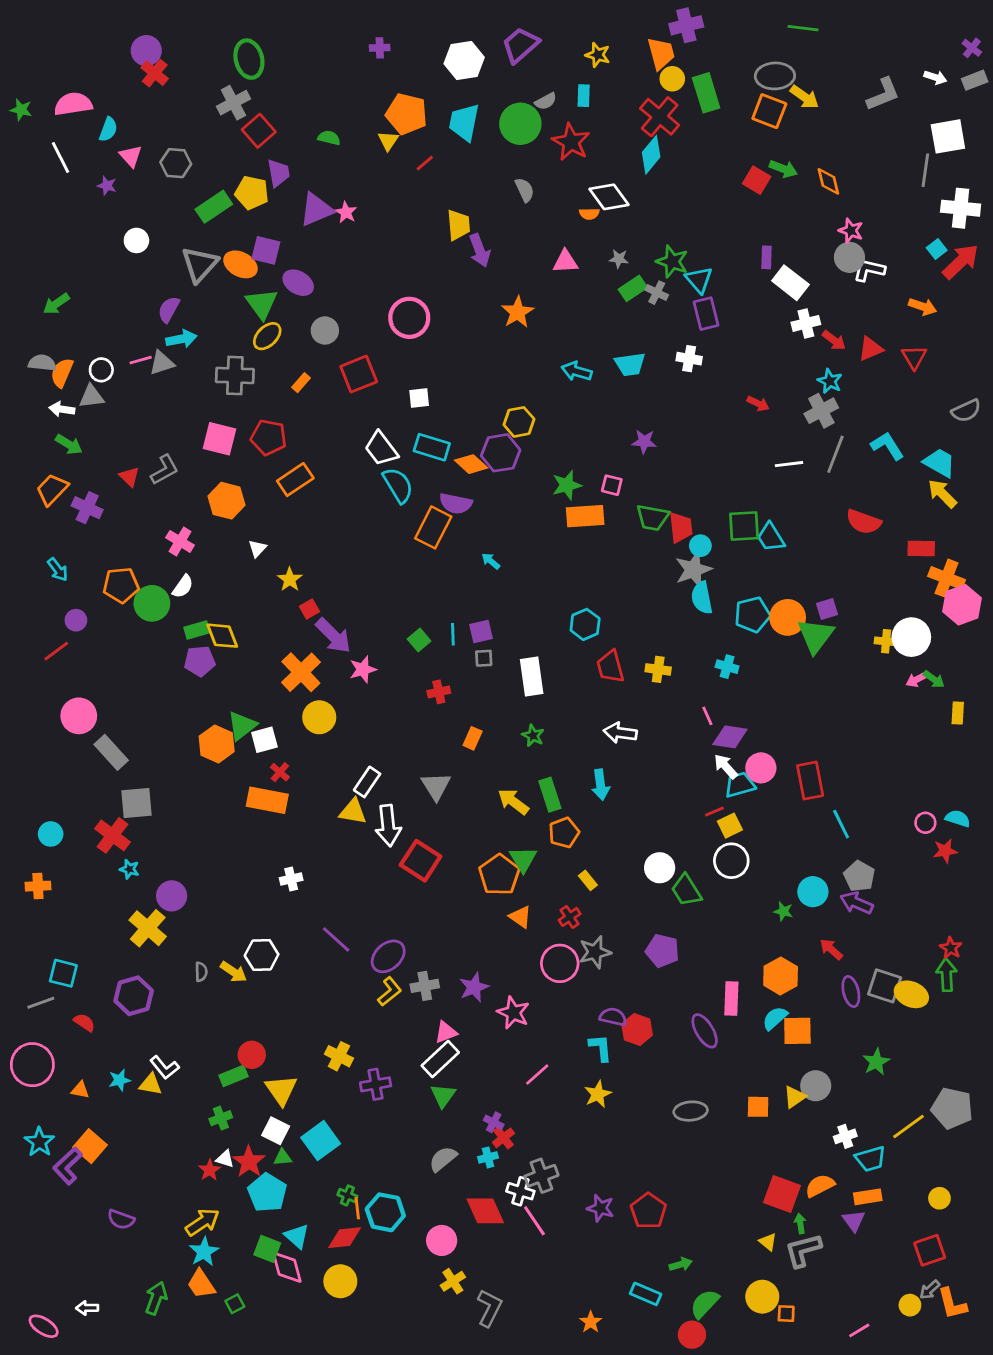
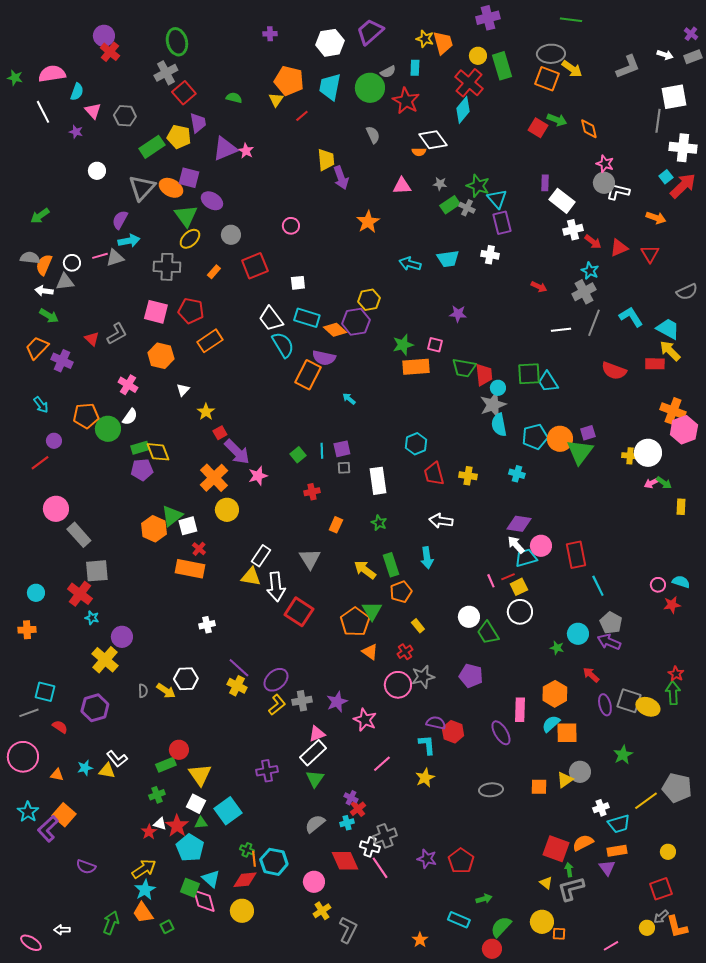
orange trapezoid: (661, 53) -> (443, 43), moved
pink circle: (409, 318) -> (291, 226), size x0.6
red rectangle: (921, 548) -> (655, 364), moved
pink line: (707, 716) -> (491, 581), moved
yellow cross: (339, 1056) -> (237, 686), moved

